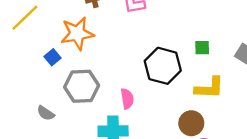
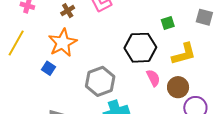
gray hexagon: (82, 86) -> (100, 81), moved
pink semicircle: (127, 99) -> (153, 78), moved

